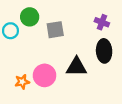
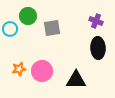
black triangle: (76, 67) -> (76, 80), moved
orange star: (22, 82) -> (19, 69), moved

